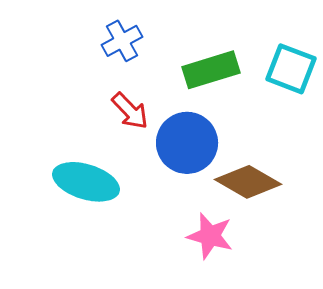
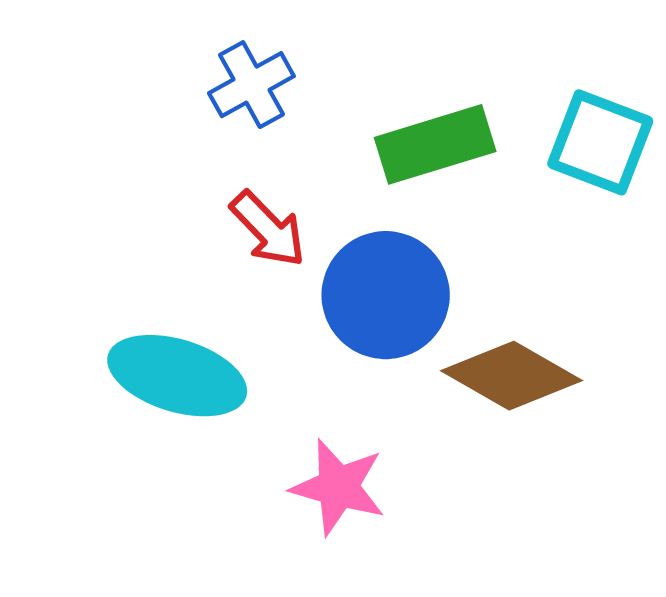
pink star: (210, 236) -> (338, 487), moved

